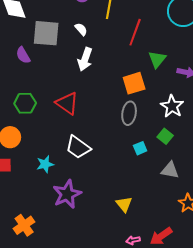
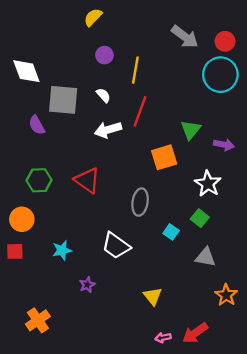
red line: (135, 32) -> (140, 111), moved
white arrow: (85, 59) -> (108, 130), turned 55
gray ellipse: (129, 113) -> (140, 202), moved
white trapezoid: (78, 147) -> (116, 246), moved
cyan square: (140, 148) -> (171, 232), turned -32
purple star: (67, 194) -> (87, 285), size x0.5

